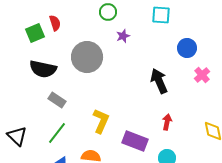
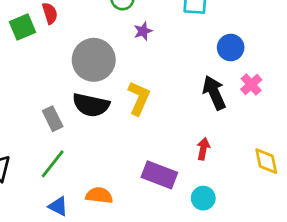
black semicircle: (43, 69) -> (91, 105), moved
black arrow: (159, 81) -> (214, 93), moved
gray rectangle: (57, 100) -> (53, 119), turned 30
yellow L-shape: (101, 121) -> (139, 98), moved

